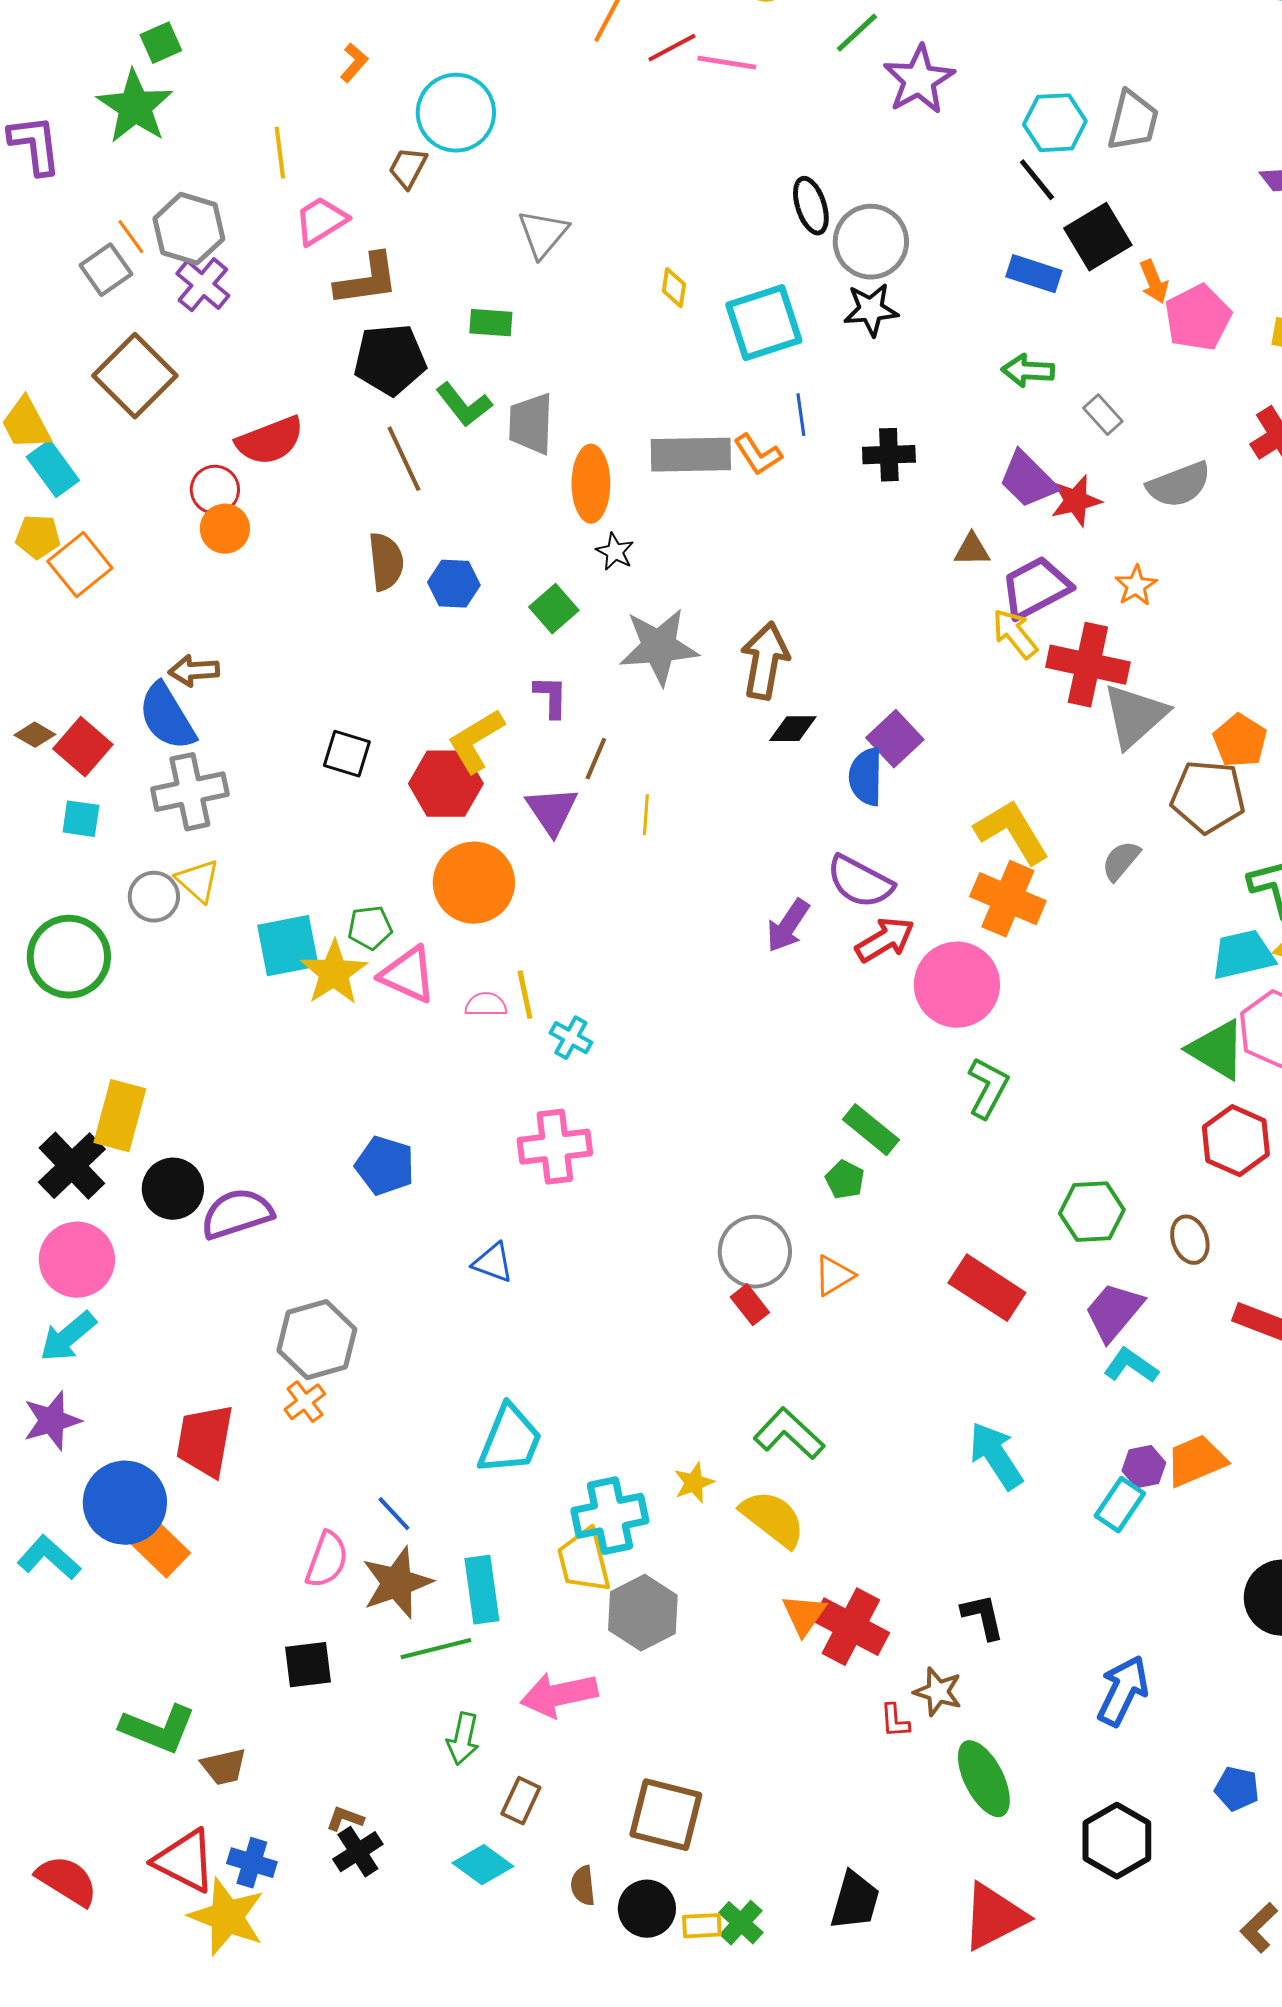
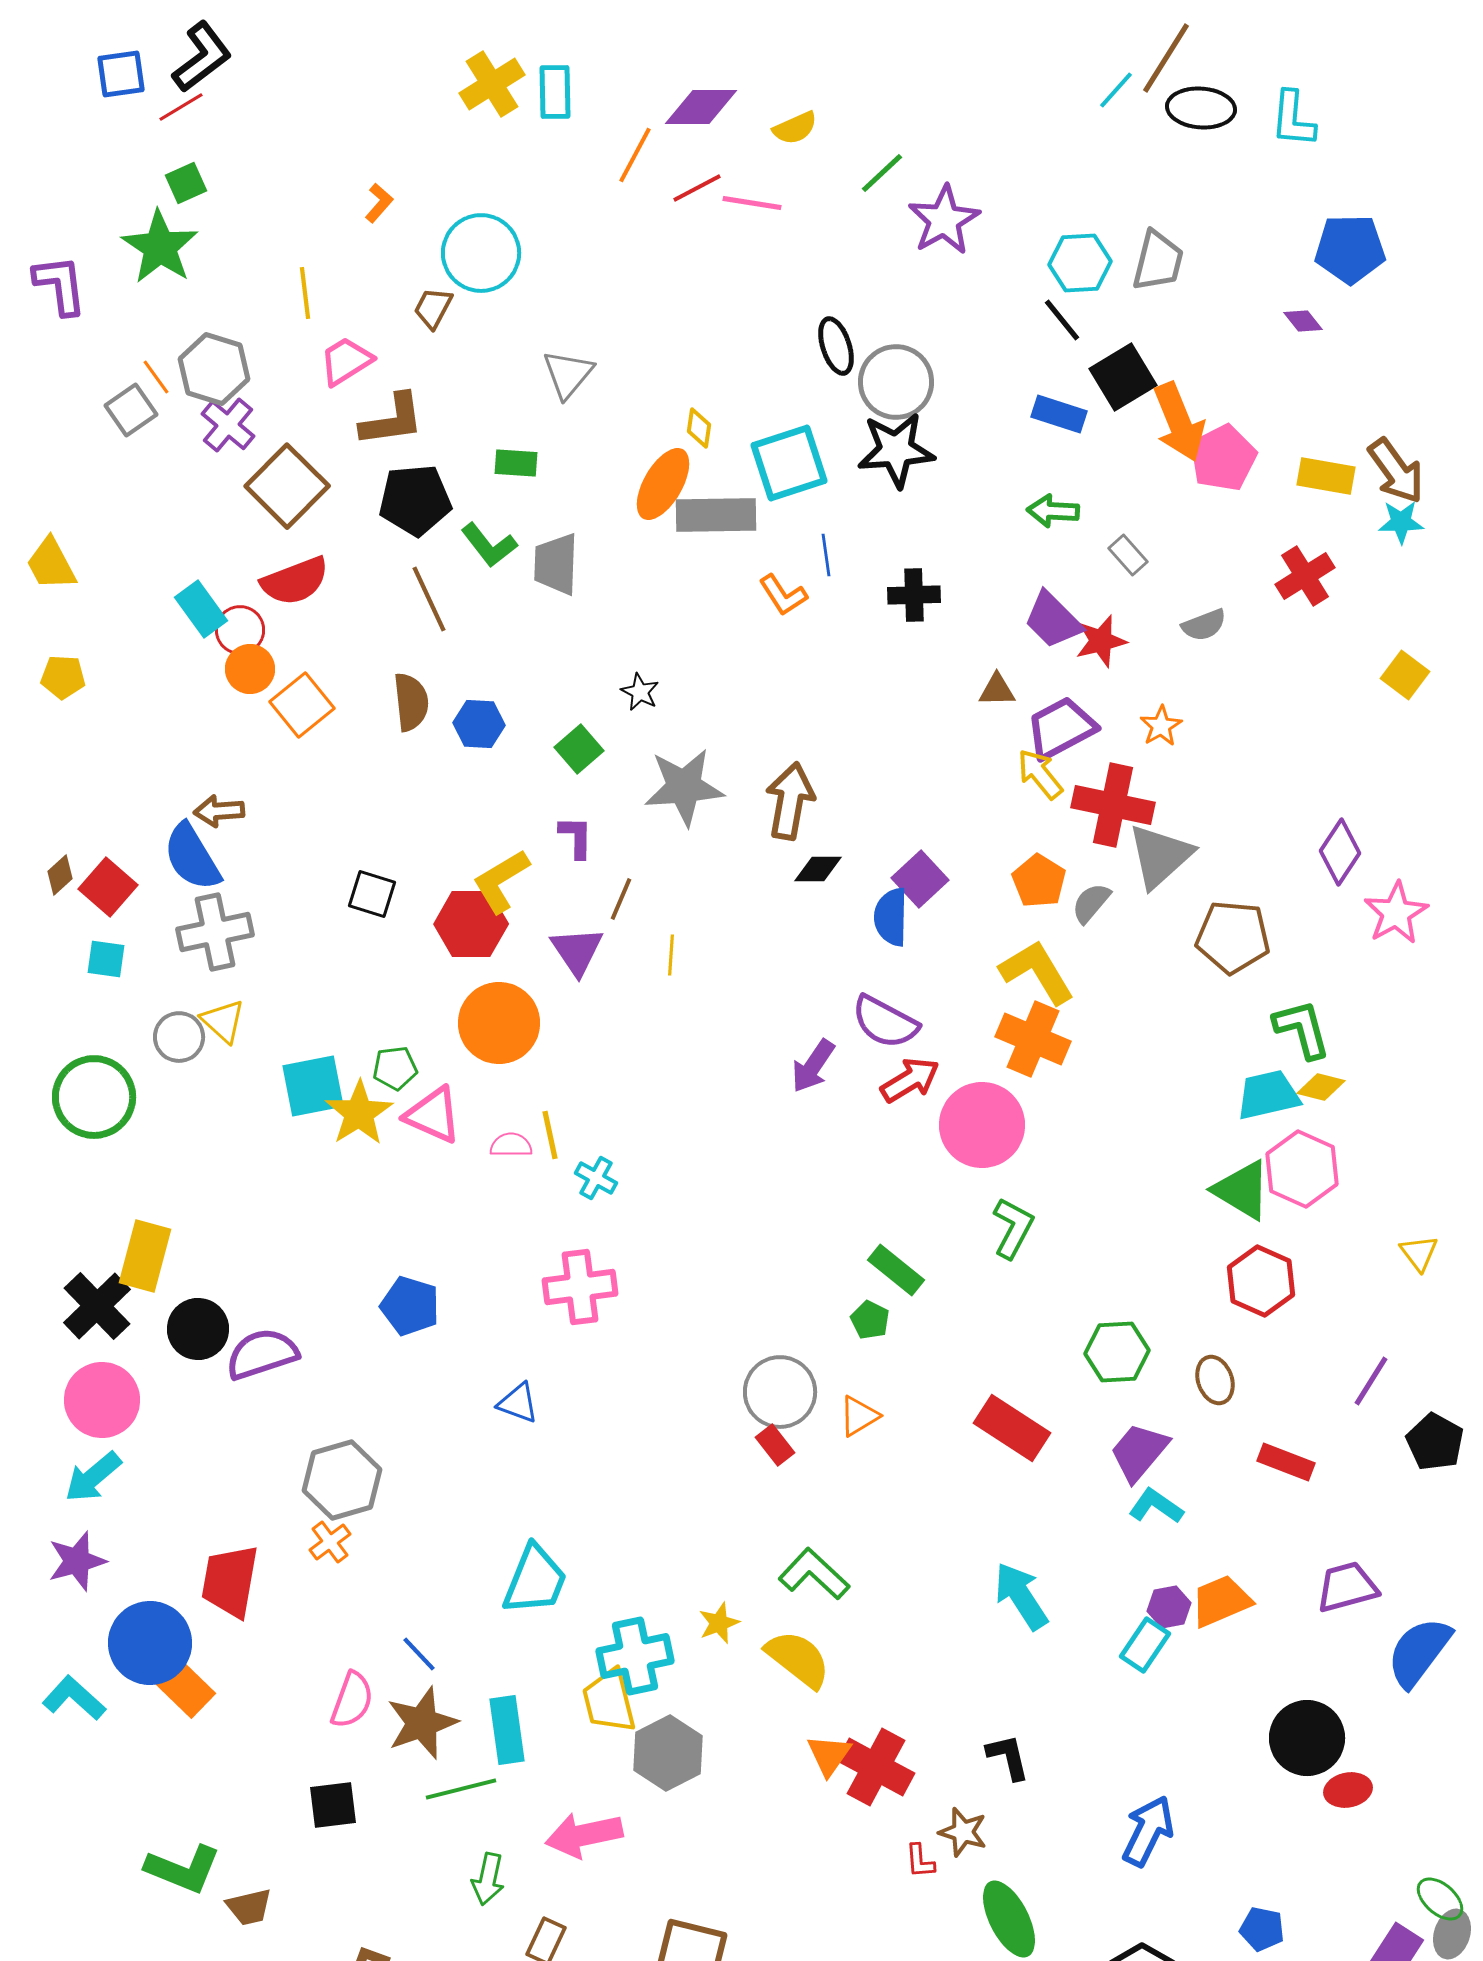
orange arrow: (1154, 282) -> (1179, 422), size x1.8
black star: (871, 310) -> (896, 450), size x1.4
brown square: (135, 376) -> (287, 486), moved
gray rectangle: (691, 455) -> (716, 515), moved
cyan rectangle: (53, 469) -> (201, 609), moved
orange ellipse: (591, 484) -> (663, 484), moved, turned 30
gray semicircle: (1179, 485) -> (1204, 625), size x0.7
orange square: (80, 565) -> (302, 705), moved
brown diamond: (35, 735) -> (60, 875), turned -72
orange pentagon: (1240, 741) -> (1039, 881), moved
gray semicircle: (1121, 861) -> (1091, 903), moved

